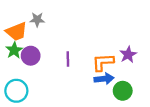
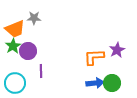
purple line: (68, 59) -> (41, 71), moved
blue arrow: (104, 79) -> (95, 83), moved

